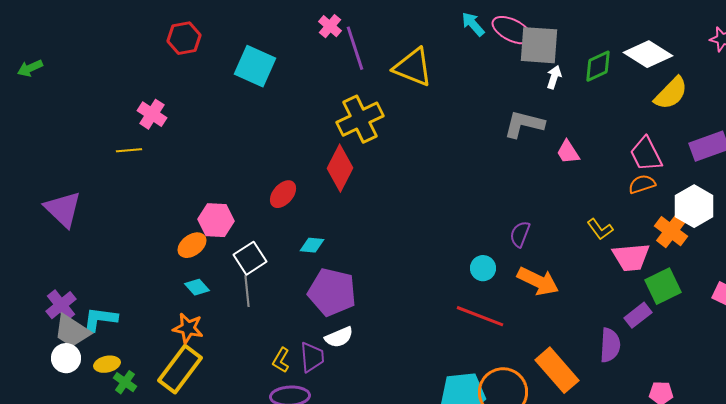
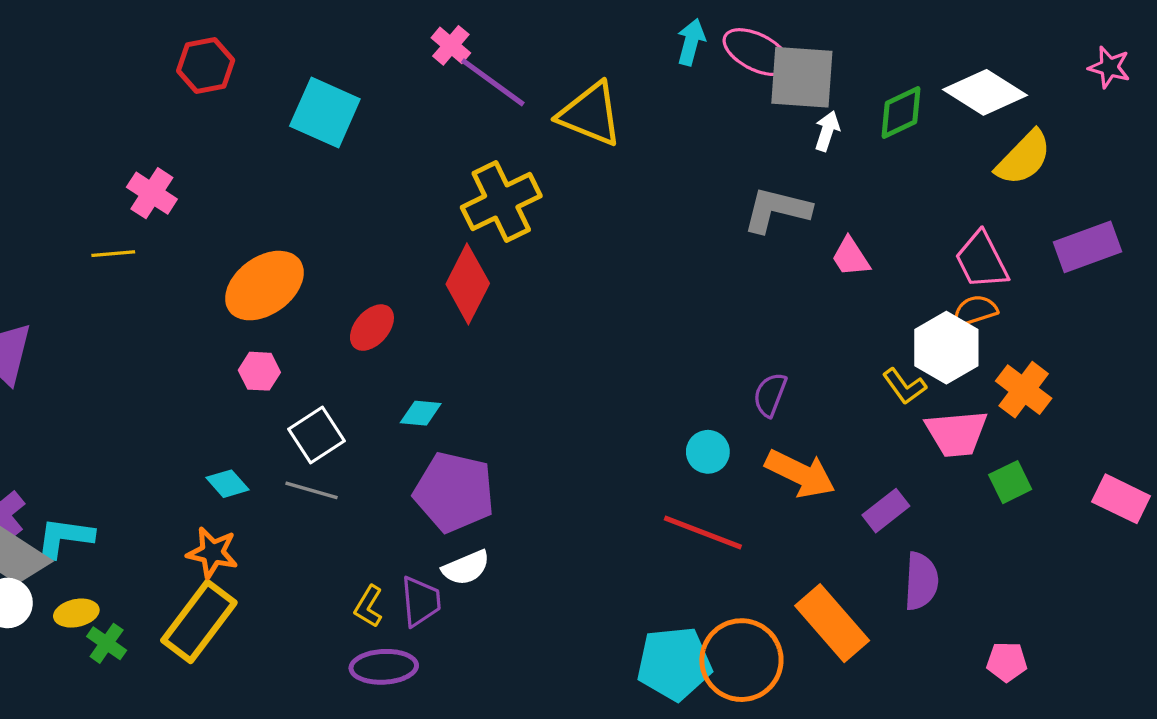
cyan arrow: (473, 24) -> (691, 42), turned 56
purple line: (355, 48) -> (493, 82), turned -36
white hexagon: (694, 206) -> (946, 348), moved
pink hexagon: (216, 220) -> (259, 371), size x0.7
orange ellipse: (192, 245) -> (264, 286), moved, size x1.6
green square: (663, 286) -> (1010, 482), size x0.7
gray line: (247, 291) -> (311, 490), turned -68
purple rectangle: (638, 315) -> (886, 511), moved

